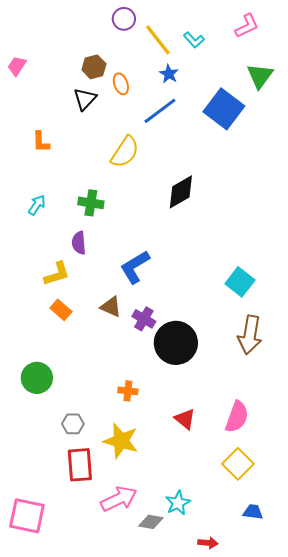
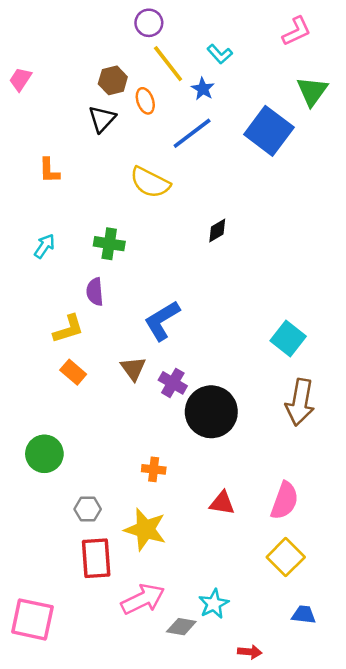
yellow line: (158, 40) -> (168, 64), moved
cyan L-shape: (194, 40) -> (220, 54), moved
yellow semicircle: (125, 152) -> (150, 182), turned 84
black diamond: (181, 192) -> (217, 231), size x0.6
brown triangle: (111, 307) -> (133, 369), turned 30
red triangle: (185, 419) -> (222, 503), turned -30

